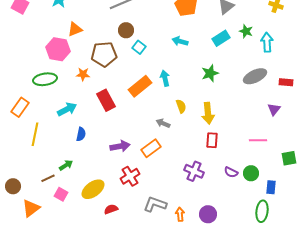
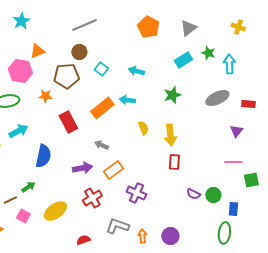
brown circle: (126, 30) -> (79, 52), moved
cyan arrow: (180, 41) -> (136, 71), moved
cyan arrow: (165, 78) -> (127, 100), turned -70
cyan arrow: (67, 109) -> (18, 131), moved
gray arrow: (163, 123) -> (101, 145), moved
blue semicircle: (81, 134) -> (43, 156), size x1.6
pink line: (258, 140) -> (233, 162), moved
purple cross: (194, 171) -> (136, 193), moved
red semicircle: (111, 209) -> (83, 240), moved

